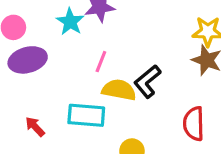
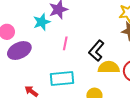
cyan star: (70, 22) -> (42, 22), turned 30
yellow semicircle: (119, 90) -> (109, 67), moved

